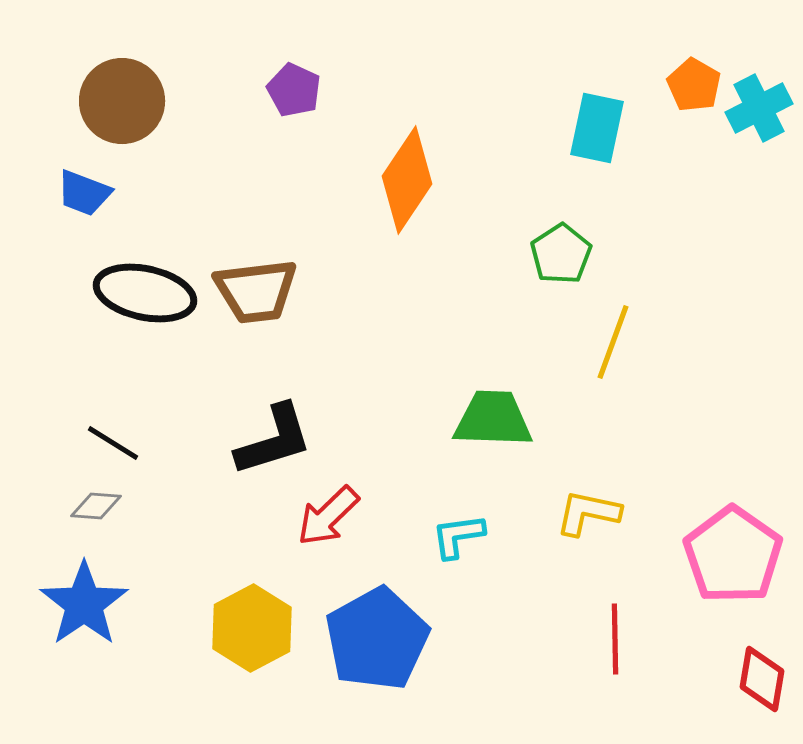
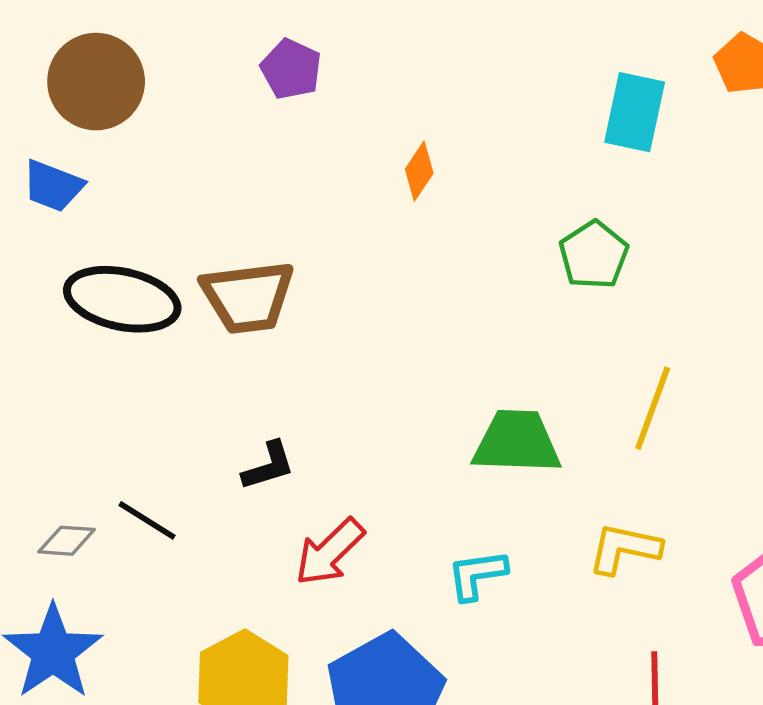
orange diamond: (407, 180) -> (419, 171), size x0.5
yellow line: (613, 342) -> (653, 408), moved
black L-shape: (274, 440) -> (268, 466), size x0.6
black line: (113, 443) -> (147, 520), moved

